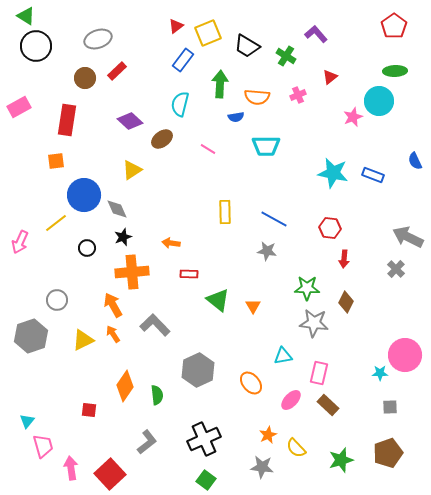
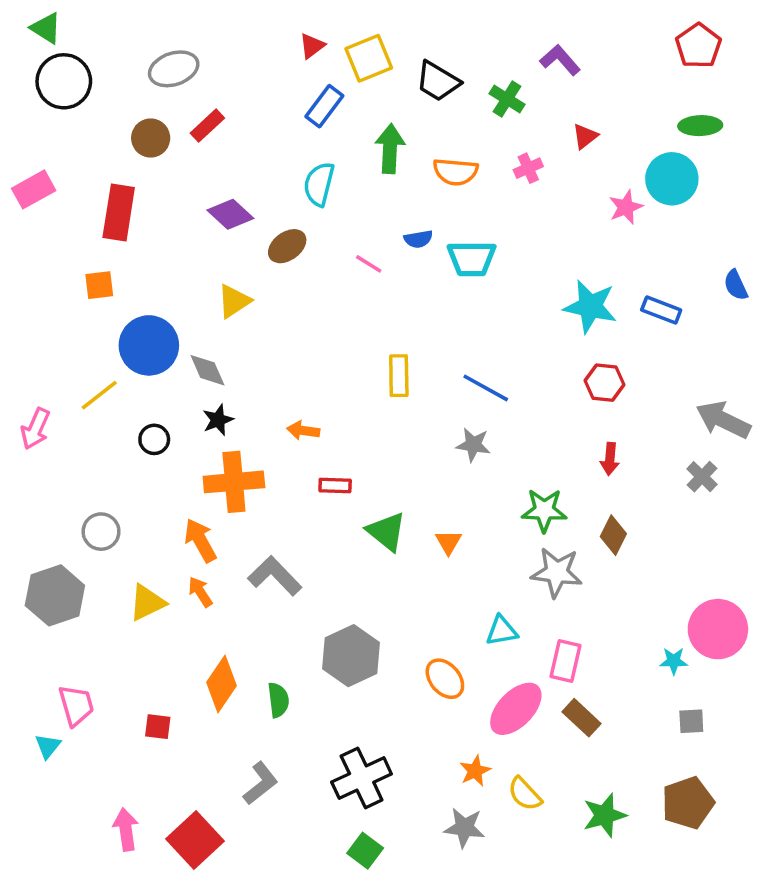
blue semicircle: (236, 117) -> (418, 239), moved
red hexagon: (330, 228) -> (604, 383), moved
pink ellipse: (291, 400) -> (516, 709), size x1.5
pink trapezoid: (43, 446) -> (76, 705), moved

